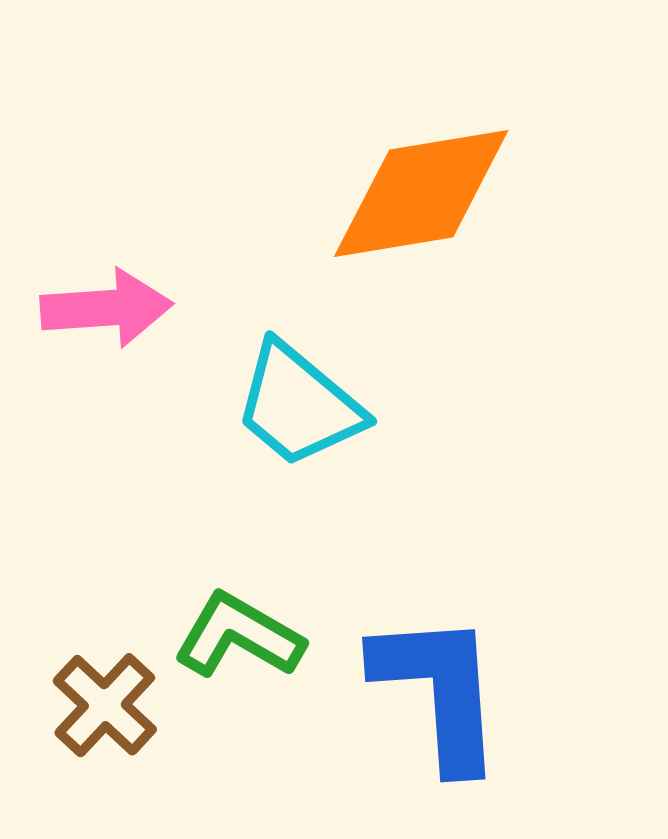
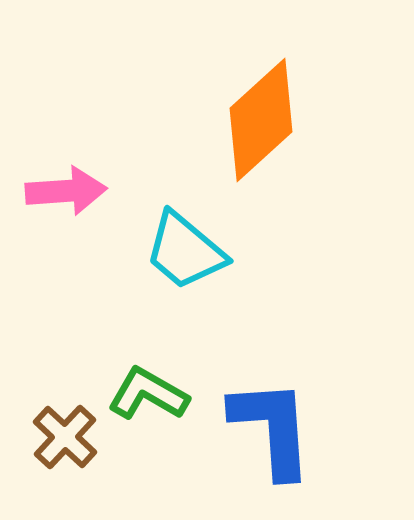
orange diamond: (421, 194) -> (261, 120), turned -33

